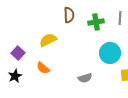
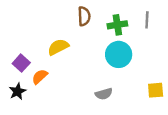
cyan circle: (110, 53) -> (119, 54), moved
orange semicircle: (43, 68) -> (40, 77), moved, turned 96

